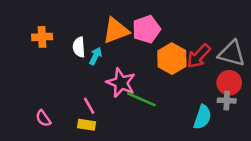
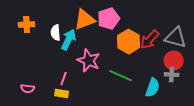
cyan arrow: (96, 56) -> (69, 40), size x1.5
green line: (141, 99) -> (121, 76), moved
pink line: (89, 106) -> (64, 79), turned 48
pink semicircle: (43, 118) -> (28, 89), turned -48

